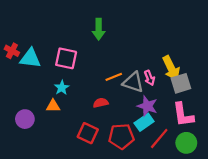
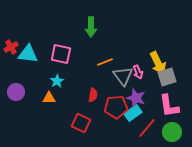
red cross: (12, 51) -> (11, 47), turned 32
orange line: (114, 77) -> (105, 62), moved
gray triangle: (133, 82) -> (123, 76), turned 35
red semicircle: (101, 103) -> (93, 95), turned 112
purple circle: (25, 119) -> (16, 92), moved
red pentagon: (121, 136) -> (116, 107), moved

